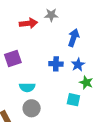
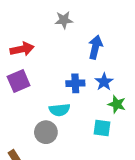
red arrow: (28, 23) -> (22, 49), moved
cyan semicircle: (27, 87) -> (59, 110), moved
gray circle: (32, 108) -> (46, 132), moved

